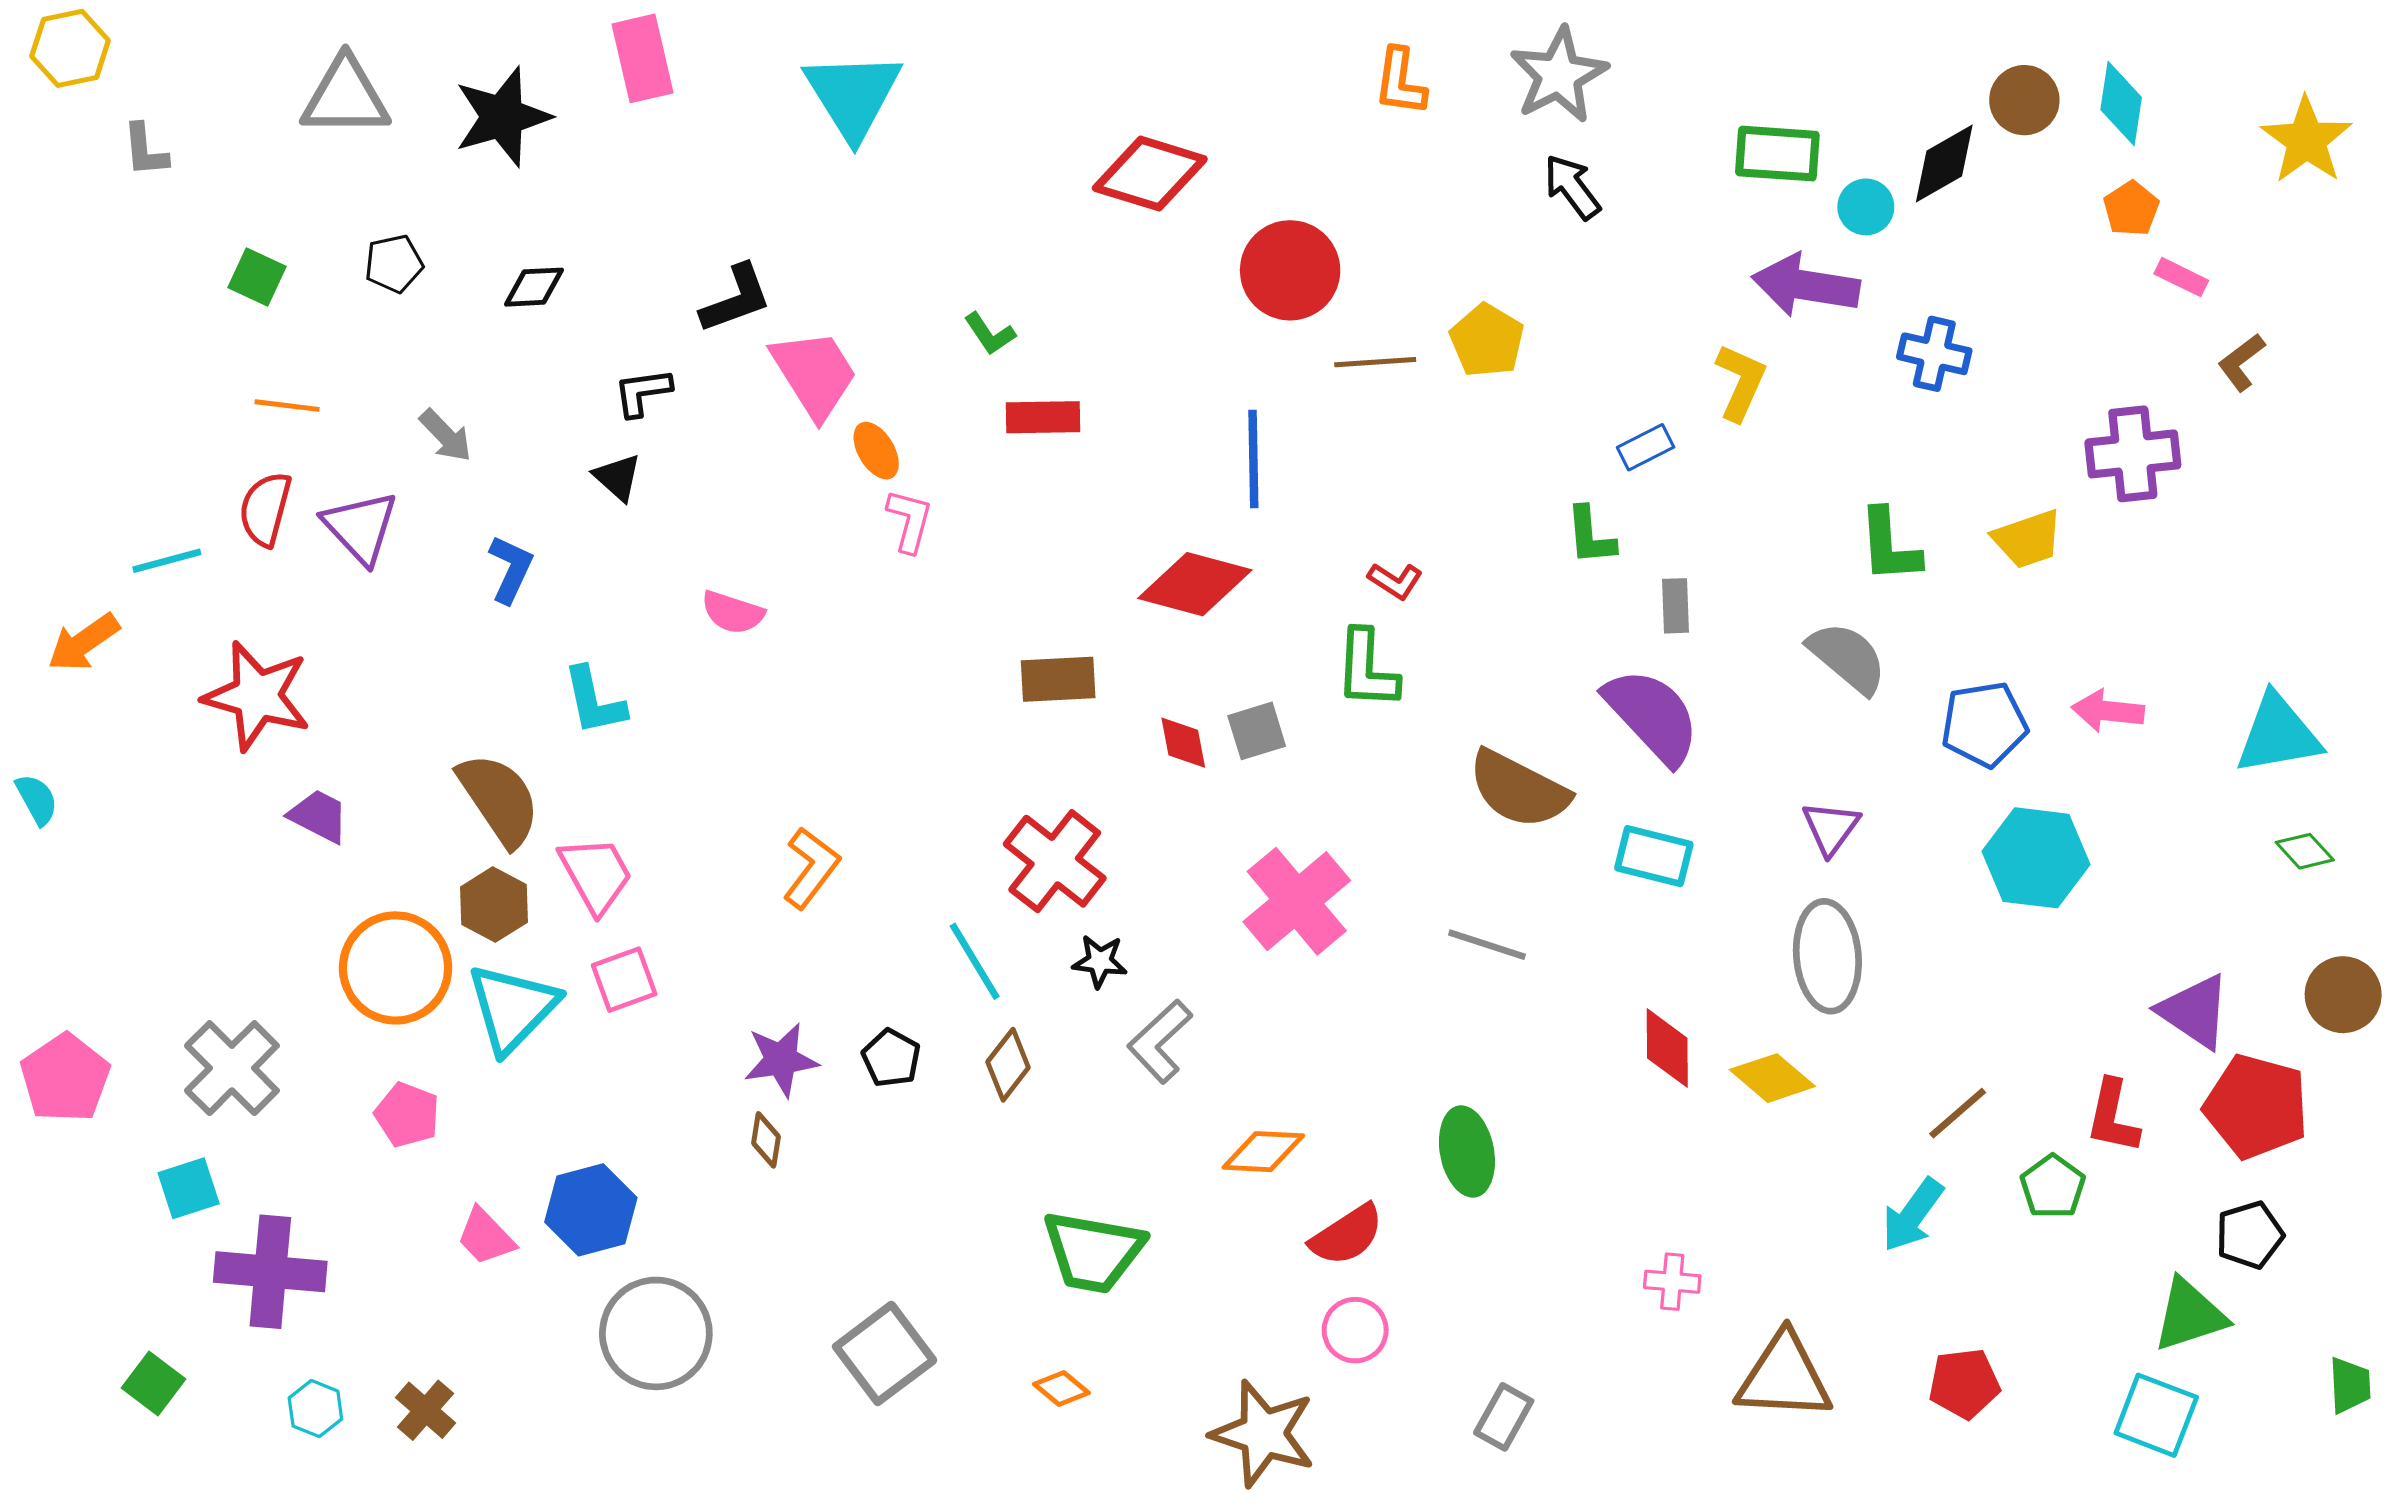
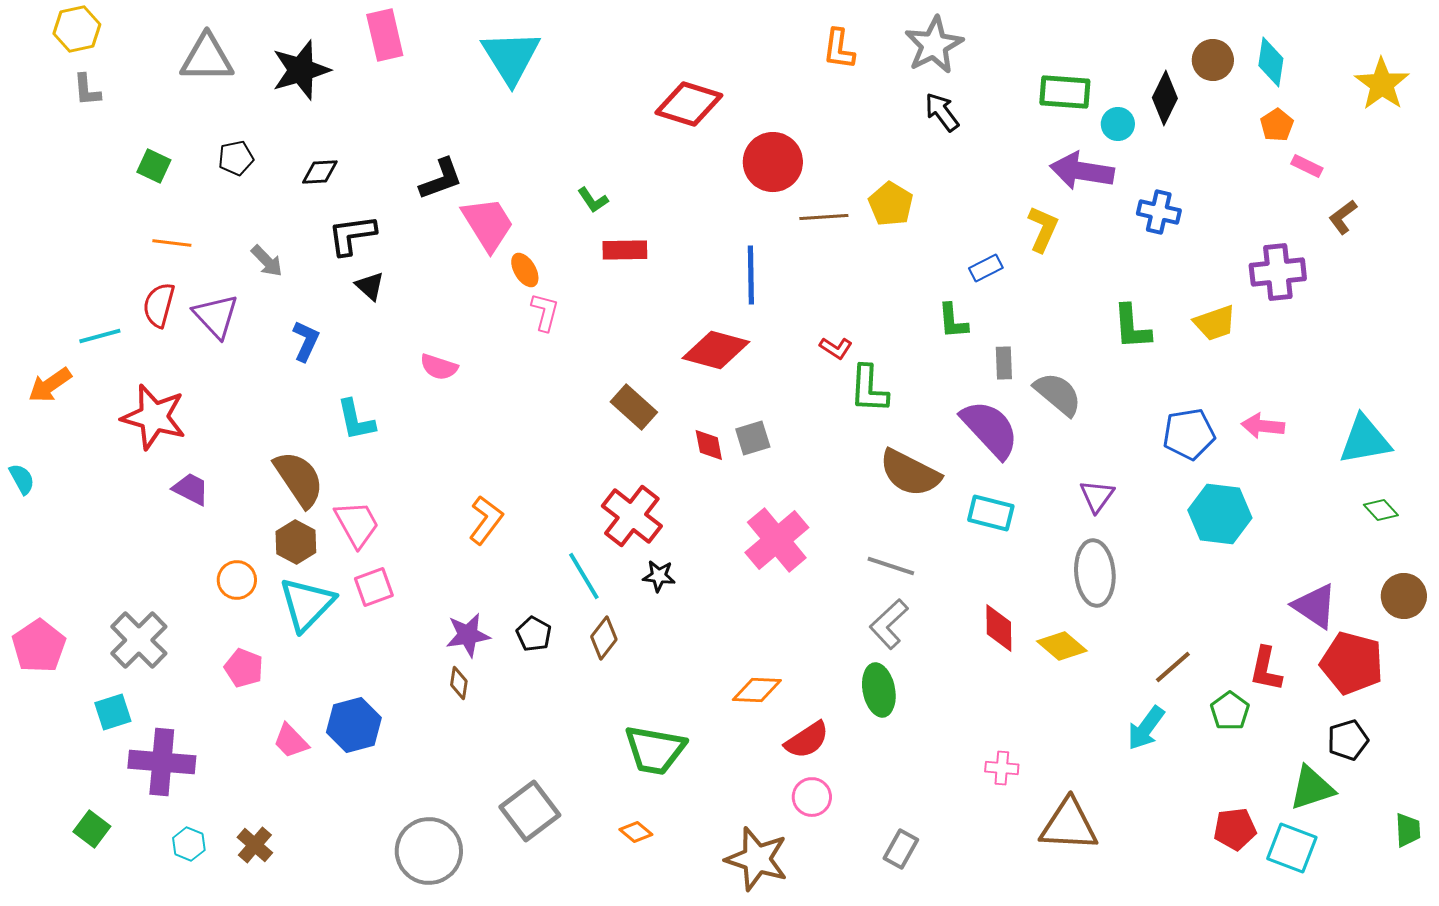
yellow hexagon: (70, 48) -> (77, 29), moved
black diamond: (1944, 164) -> (1165, 98), turned -34
black L-shape: (643, 392) -> (352, 235), moved, size x1.4
gray semicircle: (1847, 658) -> (1058, 394), moved
green L-shape: (1367, 669) -> (869, 389), moved
brown rectangle: (1058, 679) -> (634, 407), turned 45
orange circle: (396, 968) -> (237, 580), size x0.6
gray L-shape: (1160, 1041) -> (889, 624), moved
gray circle: (656, 1333) -> (429, 851), moved
red pentagon: (1964, 1384) -> (1235, 829), moved

